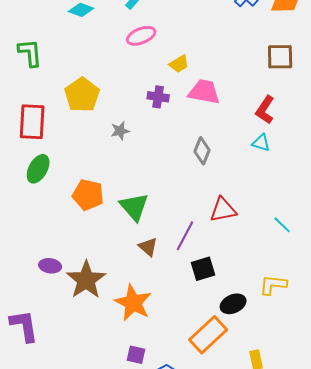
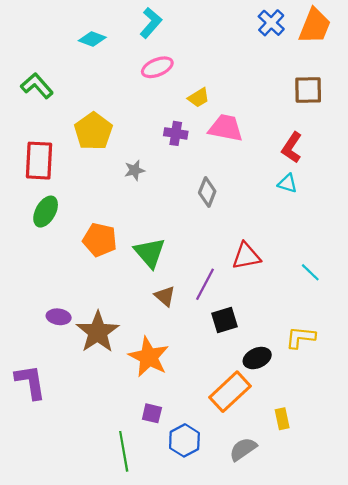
green L-shape: (30, 53) -> (37, 86), turned -36
gray diamond: (202, 151) -> (207, 192), moved

